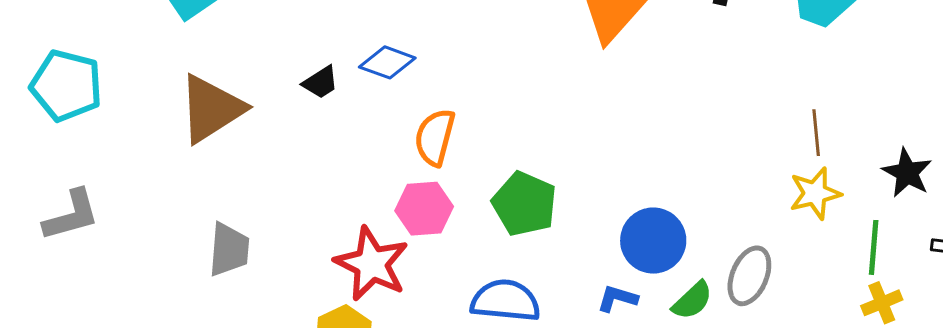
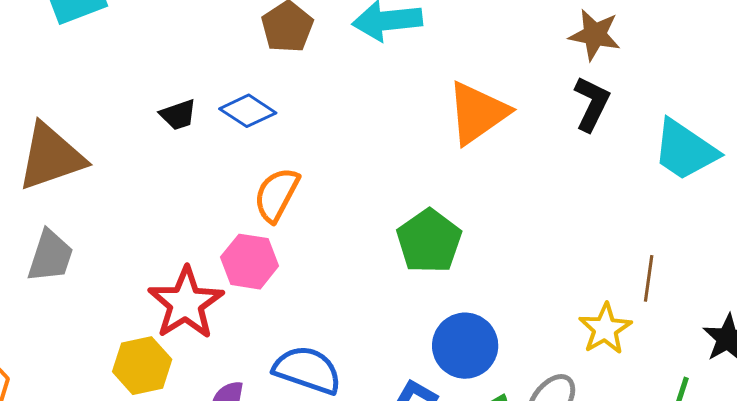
brown triangle: (211, 109) -> (51, 157), moved
yellow star: (815, 193) -> (605, 329), moved, turned -30
green pentagon: (525, 204) -> (429, 241), moved

